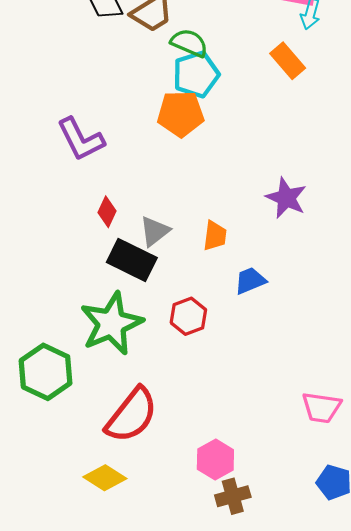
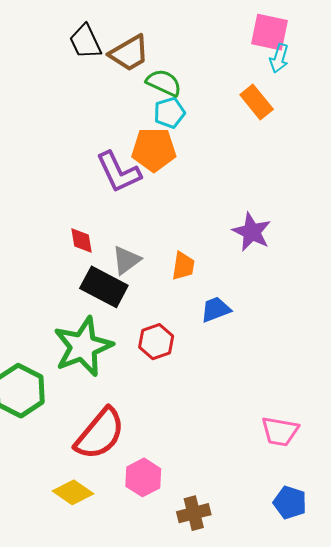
cyan pentagon: (196, 74) -> (169, 113), size x0.7
purple L-shape: (81, 139) -> (119, 172), moved
red diamond: (107, 212) -> (82, 241), turned -36
pink hexagon: (215, 459) -> (143, 477), moved

